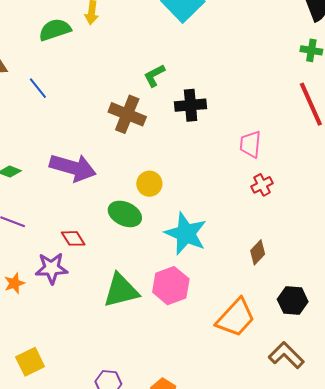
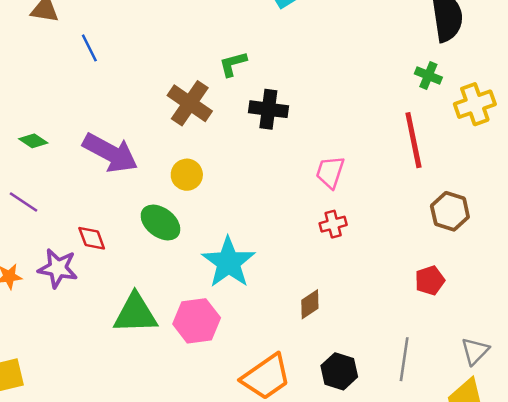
yellow circle: (149, 184) -> (187, 175), moved

